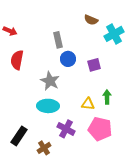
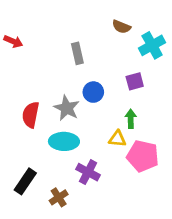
blue circle: (68, 59) -> (93, 92), moved
red semicircle: (17, 60) -> (31, 115), moved
purple square: (94, 65) -> (135, 81), moved
green arrow: (107, 97) -> (131, 119), moved
pink pentagon: (100, 129) -> (143, 156), moved

